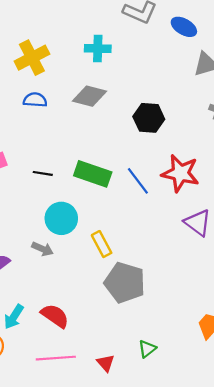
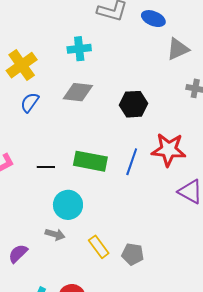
blue semicircle: (35, 100) -> (30, 102), turned -50
blue line: (138, 181) -> (132, 162), turned 64
yellow rectangle: (102, 244) -> (99, 247), moved
gray pentagon: (125, 283) -> (133, 254), size x0.6

